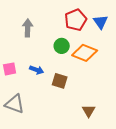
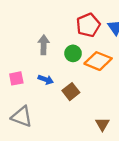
gray arrow: (28, 28) -> (44, 45), moved
brown square: (60, 81) -> (71, 92), turned 35

